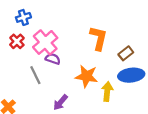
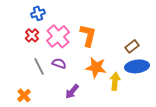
orange L-shape: (99, 38) -> (88, 35), moved
purple semicircle: (53, 59) -> (59, 63), moved
gray line: (35, 75) -> (39, 66), moved

